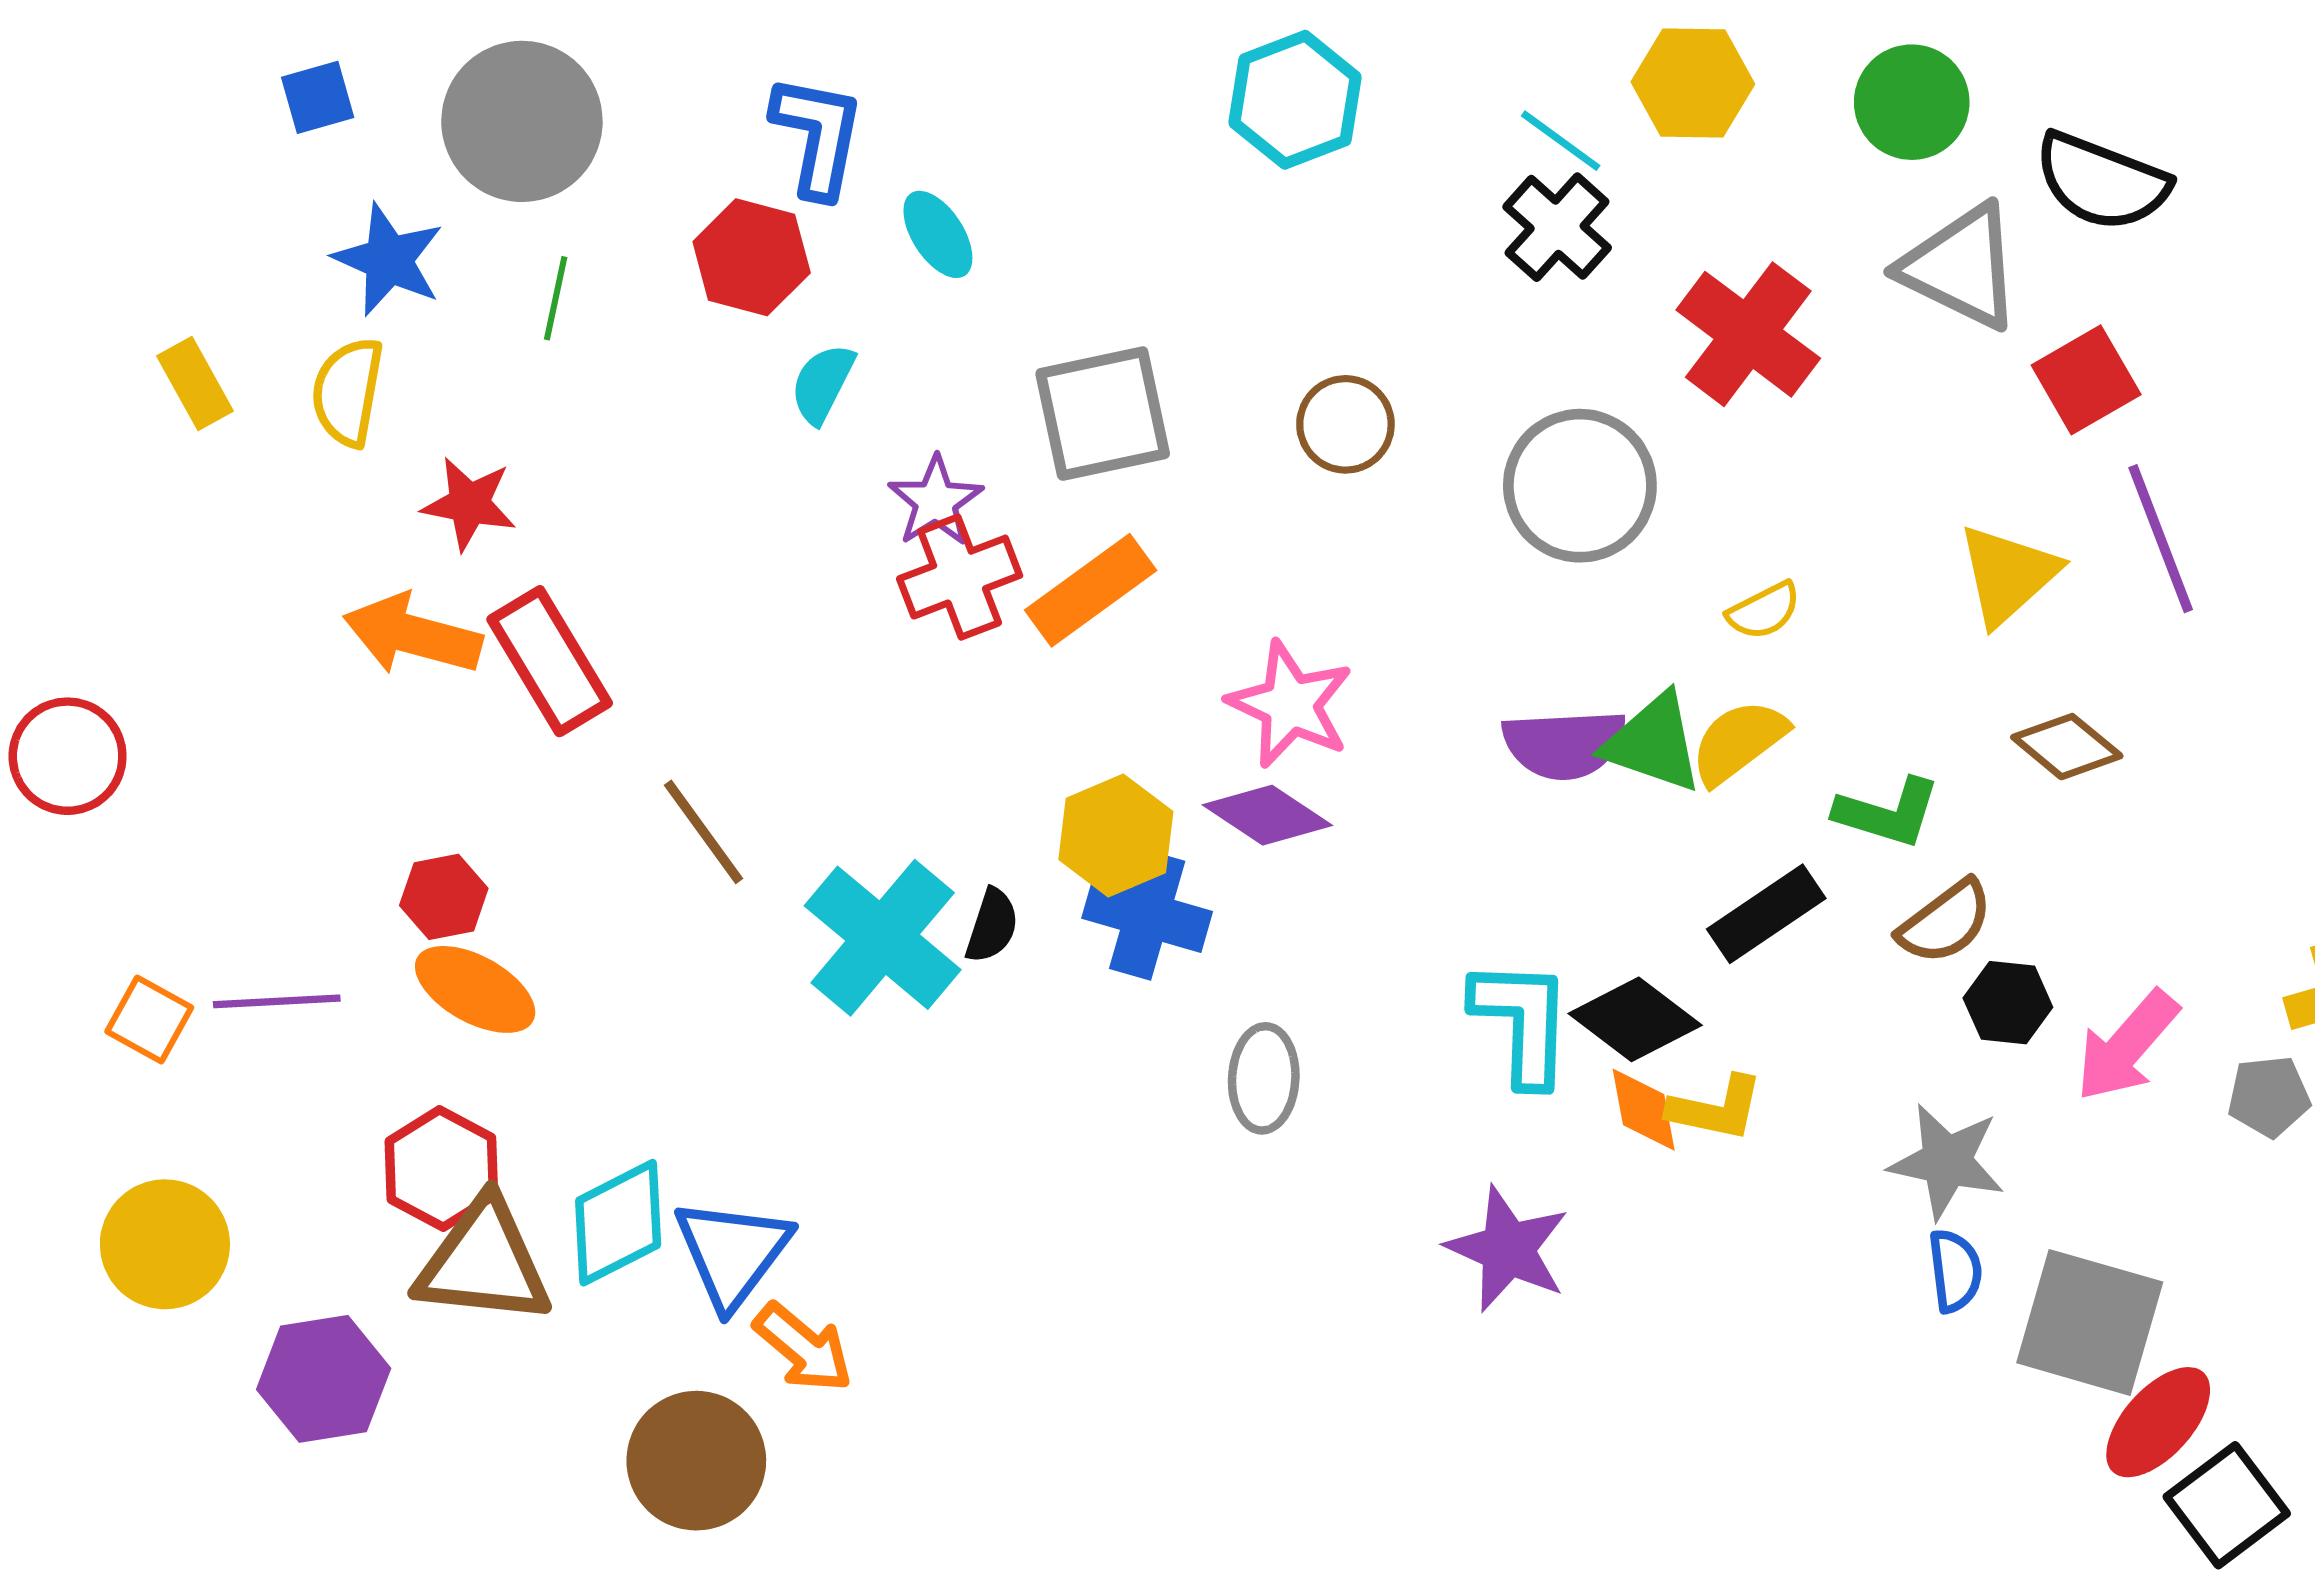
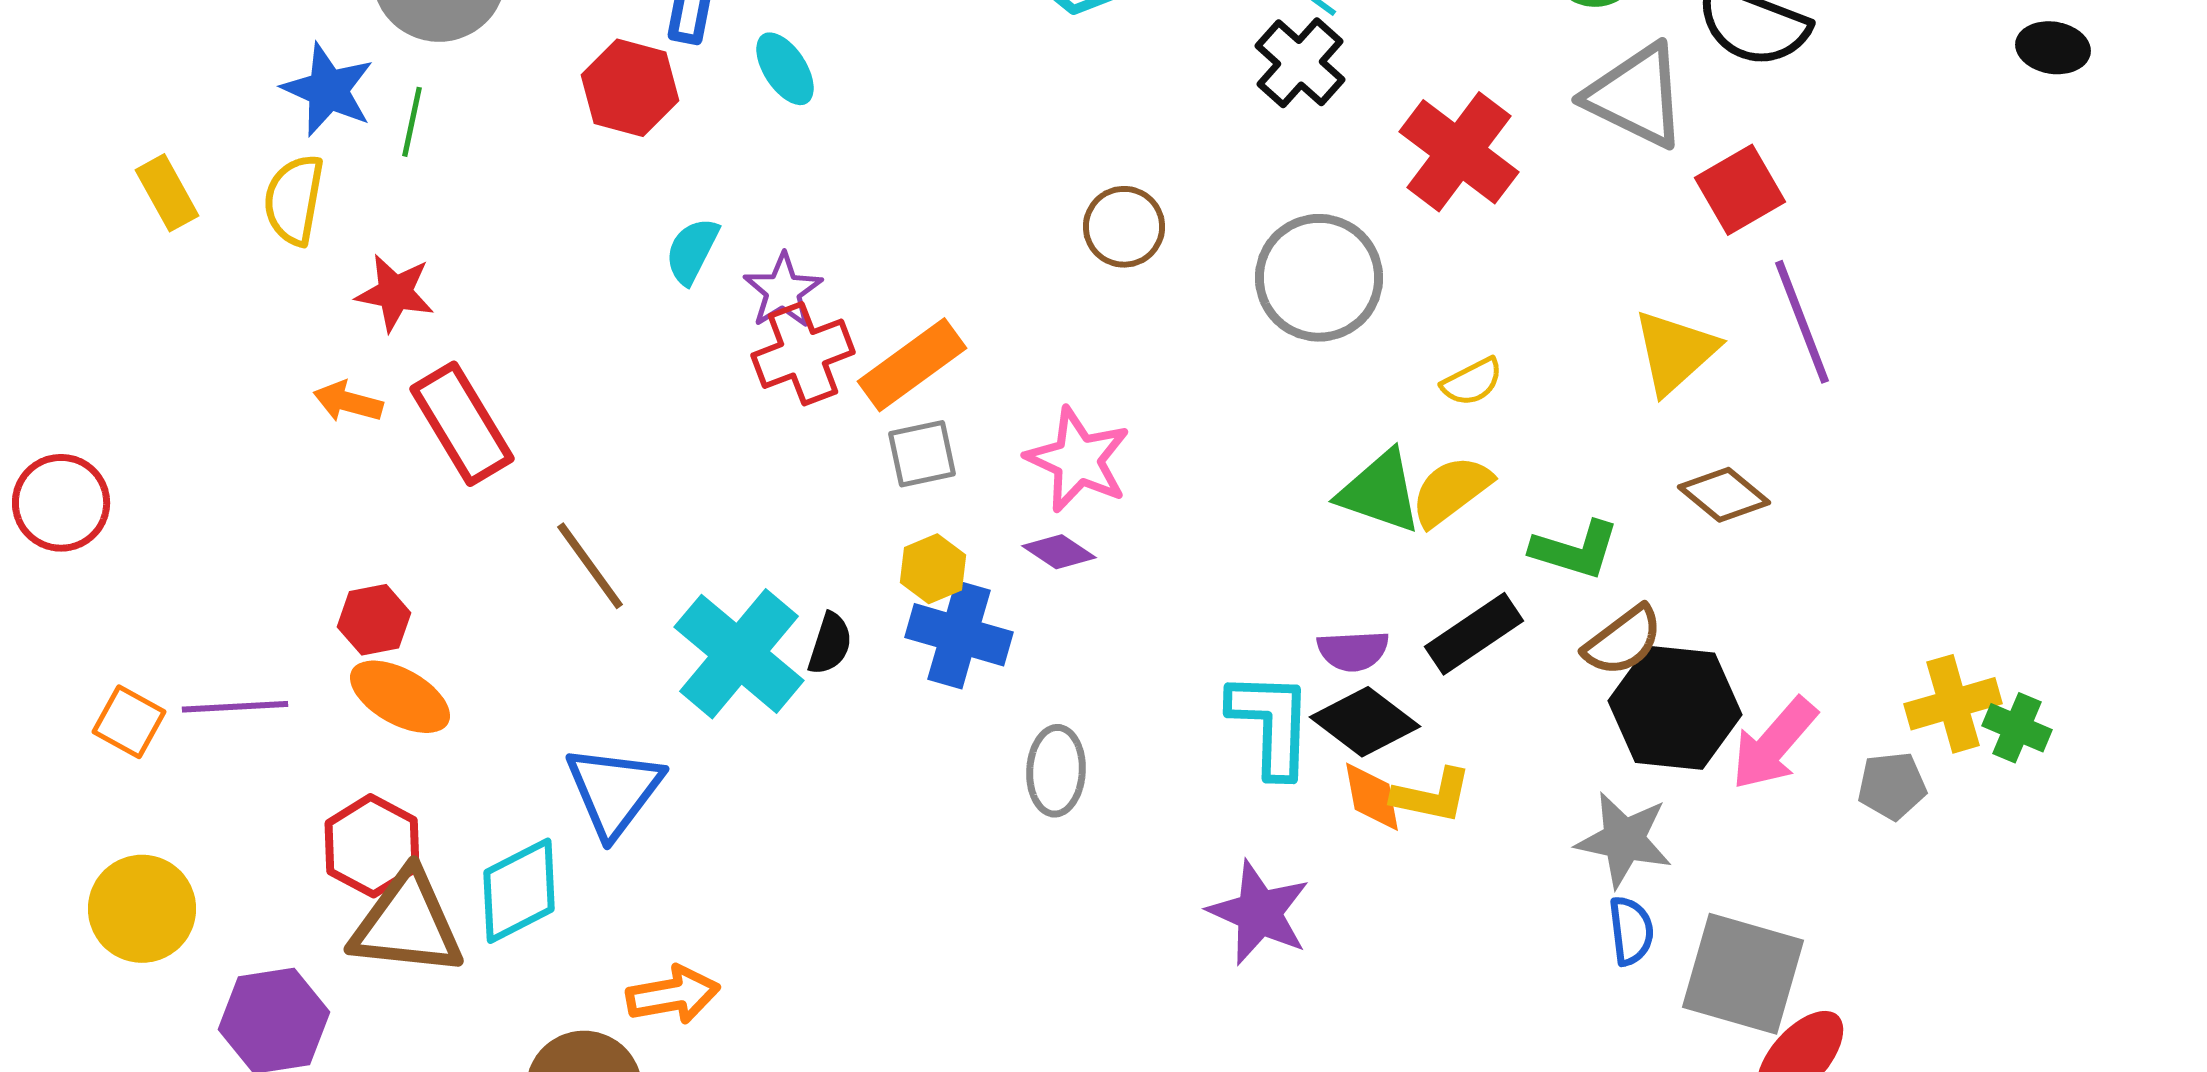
green line: (556, 298) -> (412, 122), moved
cyan semicircle: (823, 383) -> (692, 251), moved
gray square: (1103, 414) -> (922, 454), moved, size x0.6
orange arrow: (413, 635) -> (348, 402), size x0.6
purple semicircle: (1564, 744) -> (1353, 651), moved, size x0.7
purple diamond: (1267, 815) -> (1059, 552), size x0.7
yellow hexagon: (1116, 836) -> (933, 569), size x0.7
black hexagon: (2008, 1003) -> (1675, 708), size x1.8
blue triangle: (732, 1253) -> (614, 791), moved
orange arrow: (803, 1348) -> (673, 995), turned -50

